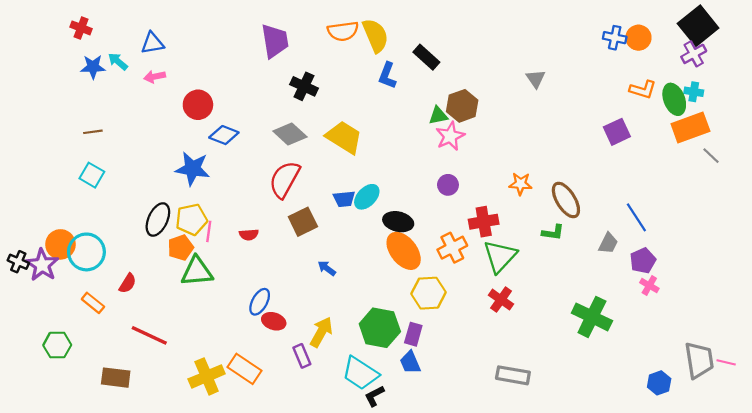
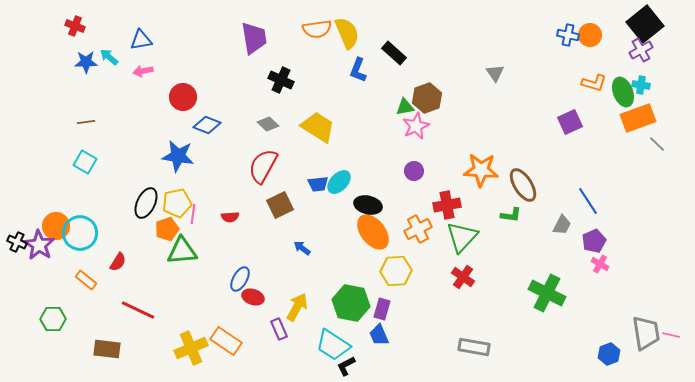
gray diamond: (290, 134) -> (268, 124), size x0.7
orange star: (521, 184) -> (481, 170), size x1.6

